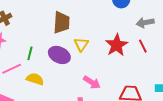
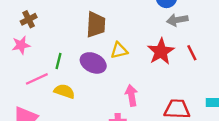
gray arrow: (145, 23) -> (177, 20), moved
yellow triangle: (81, 44) -> (119, 50), turned 42
pink arrow: (92, 82) -> (131, 95), turned -132

